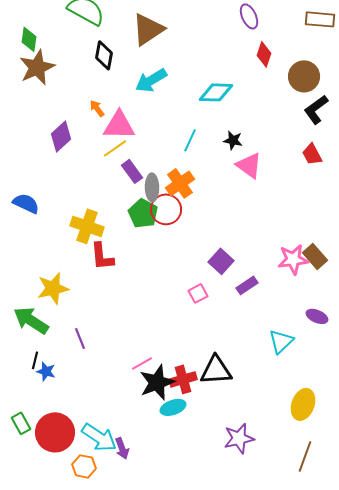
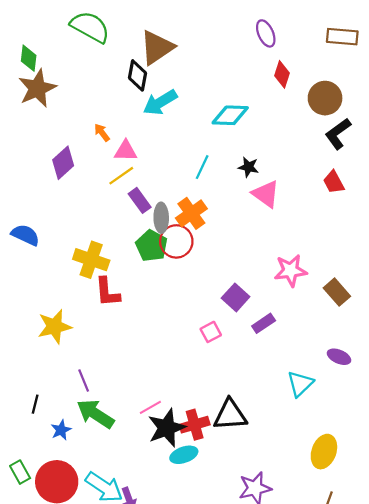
black diamond: (104, 55) -> (137, 75), moved
pink triangle: (119, 125) -> (126, 151), size x0.7
pink star: (293, 259) -> (291, 271), moved
green arrow: (31, 320) -> (95, 414), moved
blue star: (46, 371) -> (61, 430), moved, turned 30

